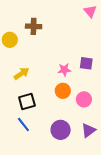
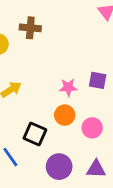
black square: (27, 101) -> (35, 134), moved, turned 36
purple triangle: (89, 130) -> (96, 169), turned 35

